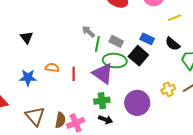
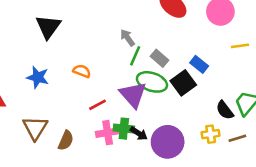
black triangle: (27, 38) -> (48, 27), size x1.5
black semicircle: (173, 44) -> (225, 110), moved
orange semicircle: (52, 68) -> (82, 71), moved
red line: (74, 74) -> (97, 105), moved, turned 48
black arrow: (105, 119) -> (139, 133), moved
pink cross: (76, 123) -> (108, 133), moved

